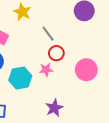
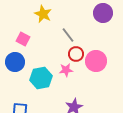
pink circle: (86, 70) -> (96, 61), moved

